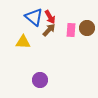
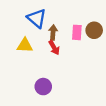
red arrow: (50, 17) -> (54, 48), moved
brown arrow: (49, 30) -> (53, 32), turned -40

